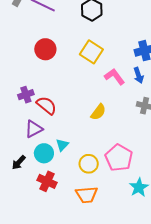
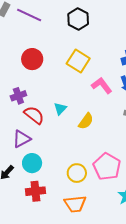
purple cross: (26, 95) -> (18, 96), moved
cyan triangle: (62, 145) -> (60, 109), moved
red cross: (47, 181) -> (35, 191), turned -30

